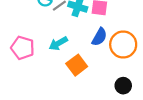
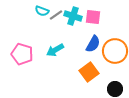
orange square: (77, 65) -> (89, 72), moved

